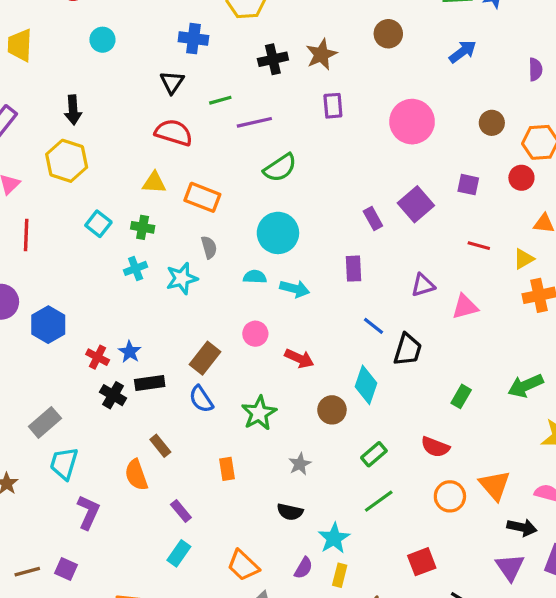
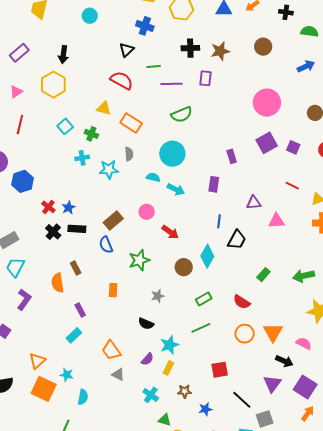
purple rectangle: (333, 106) -> (206, 78), moved
purple square: (416, 204) -> (267, 143), moved
blue line: (374, 326) -> (219, 221), turned 48

